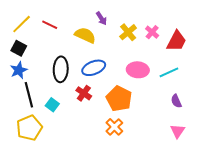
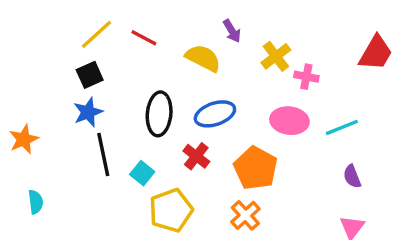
pink cross: (152, 32) -> (306, 77), moved, turned -32
red trapezoid: (177, 41) -> (376, 53), moved
black square: (19, 48) -> (90, 75), turned 35
yellow pentagon: (29, 128) -> (171, 210), moved

